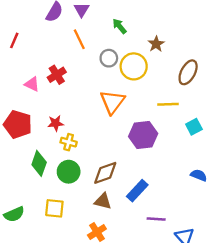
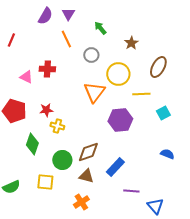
yellow circle: (134, 66) -> (118, 74), moved
red cross: (57, 75) -> (47, 69), turned 35
green circle: (69, 172) -> (62, 160), moved

